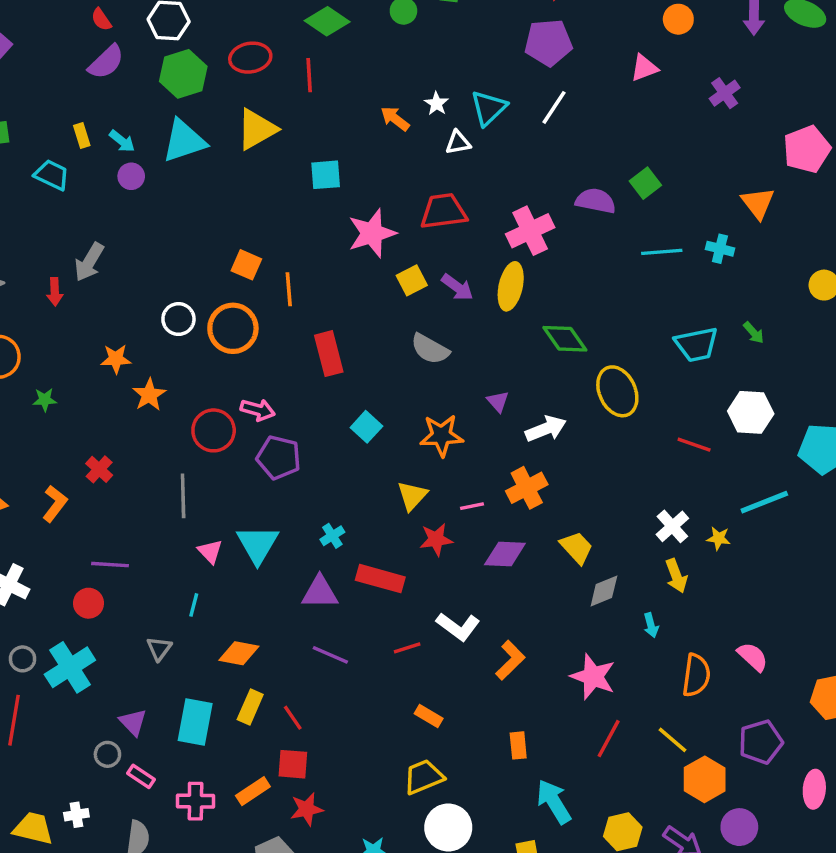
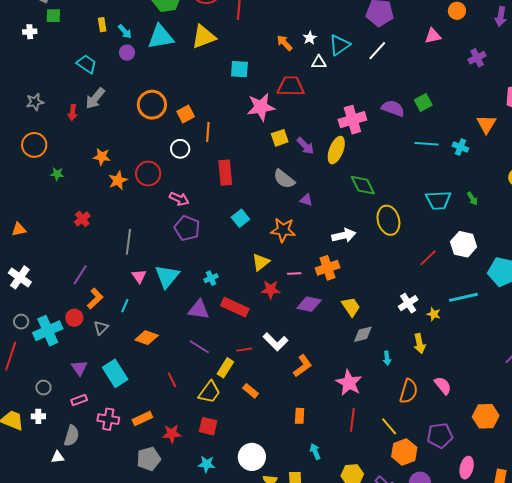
cyan trapezoid: (52, 175) -> (86, 64), moved
red trapezoid: (444, 211) -> (291, 86), moved
orange square: (246, 265) -> (186, 114), turned 30
white circle: (178, 319) -> (180, 149), moved
orange circle: (233, 328) -> (152, 105), moved
purple triangle: (498, 401) -> (306, 200), moved, turned -40
red circle: (214, 430) -> (148, 174), moved
red line: (694, 445) -> (428, 258), turned -72
orange L-shape: (55, 504) -> (95, 299), moved
purple line: (110, 565) -> (80, 275), turned -70
yellow arrow: (676, 576) -> (420, 344), moved
red circle: (89, 603) -> (74, 318), moved
yellow rectangle: (250, 707) -> (225, 368), moved
cyan rectangle: (195, 722) -> (115, 373), turned -52
red line: (609, 739) -> (352, 420), turned -30
gray circle: (107, 754) -> (43, 388), moved
red square: (293, 764) -> (208, 426), moved
pink rectangle: (141, 776) -> (79, 400), turned -63
yellow trapezoid: (424, 777) -> (209, 392), moved, turned 140
cyan arrow: (554, 802) -> (315, 451), size x0.6

